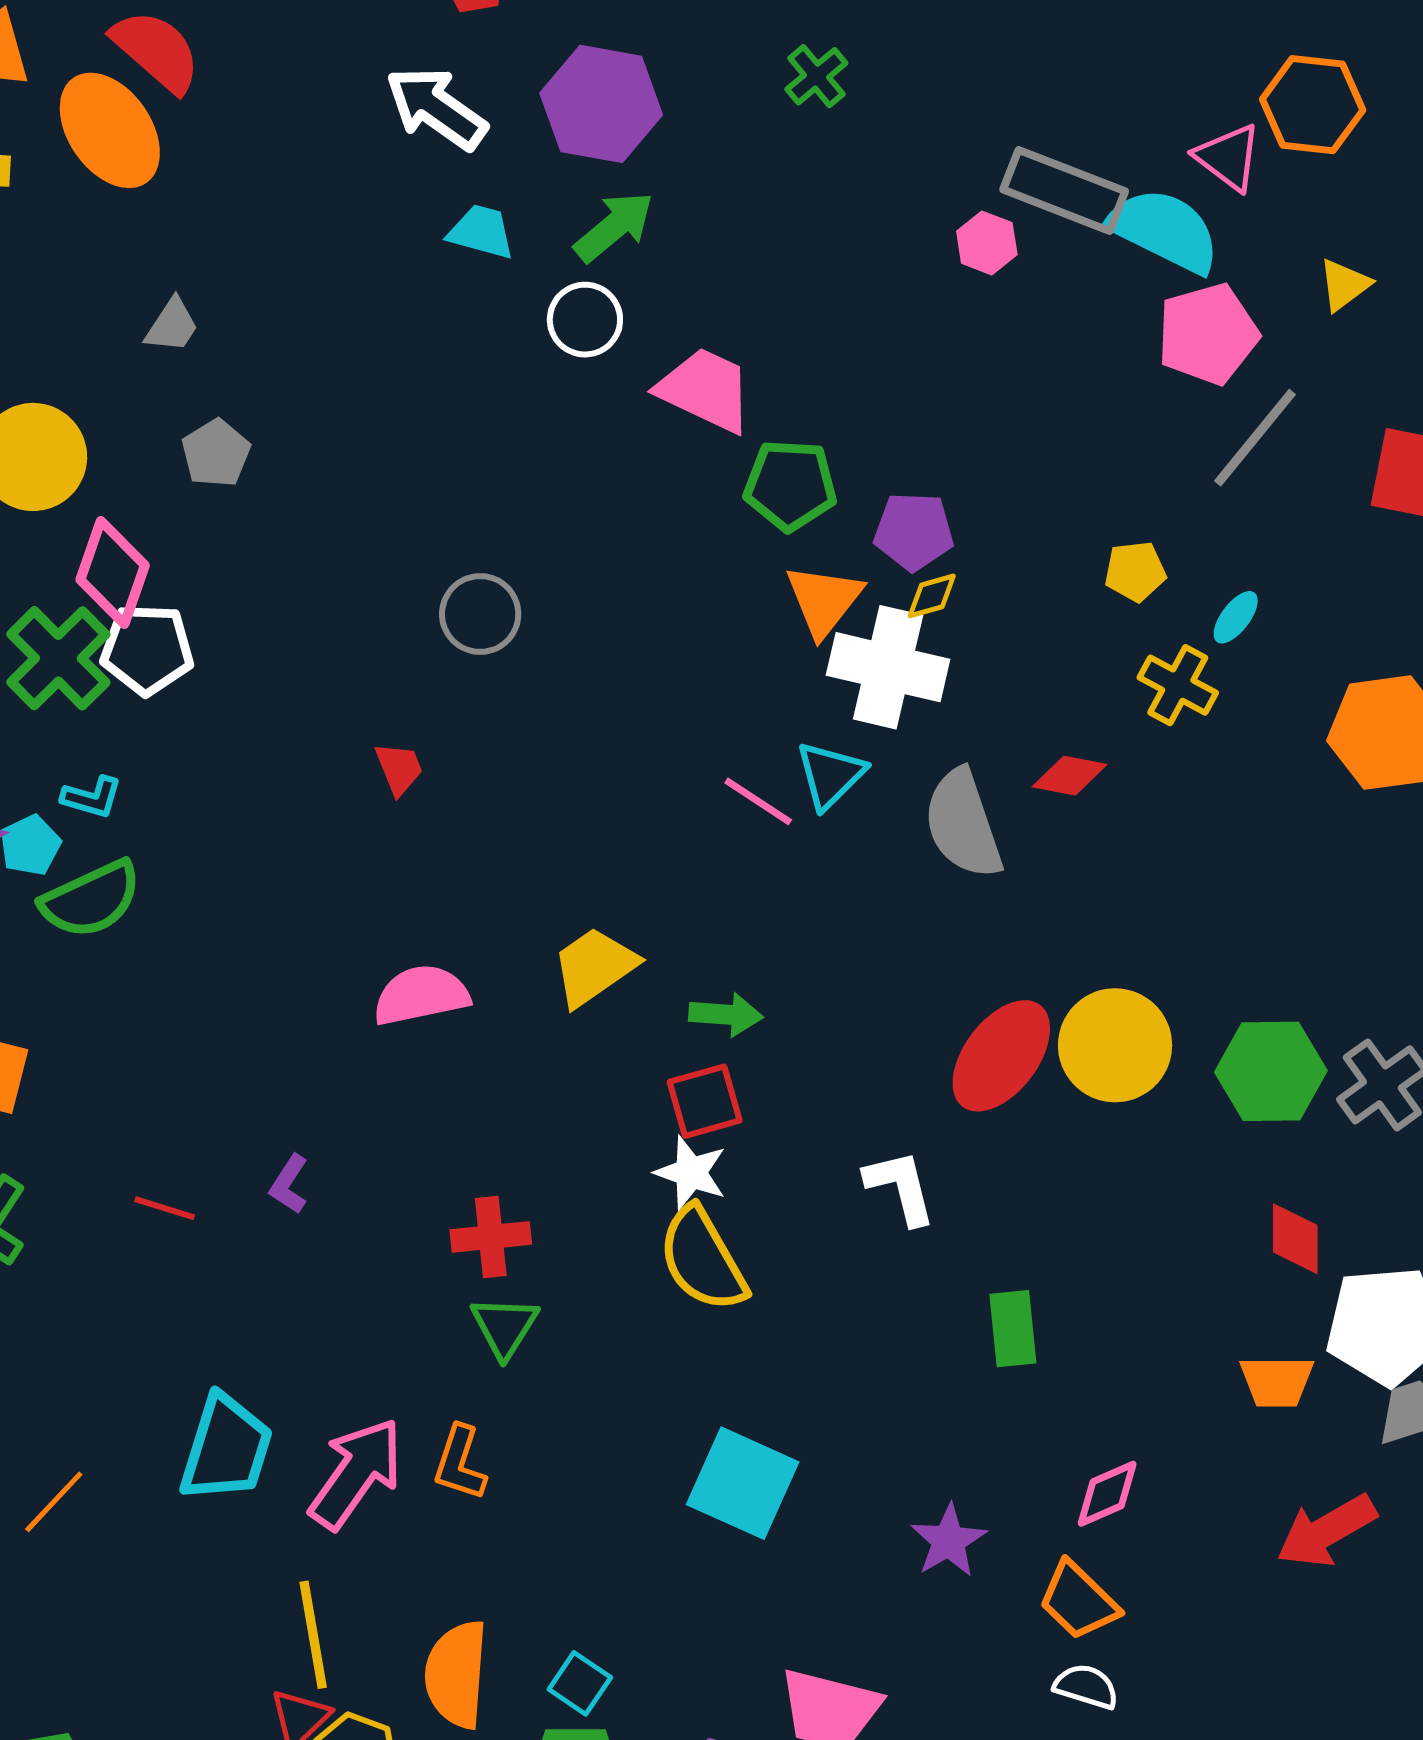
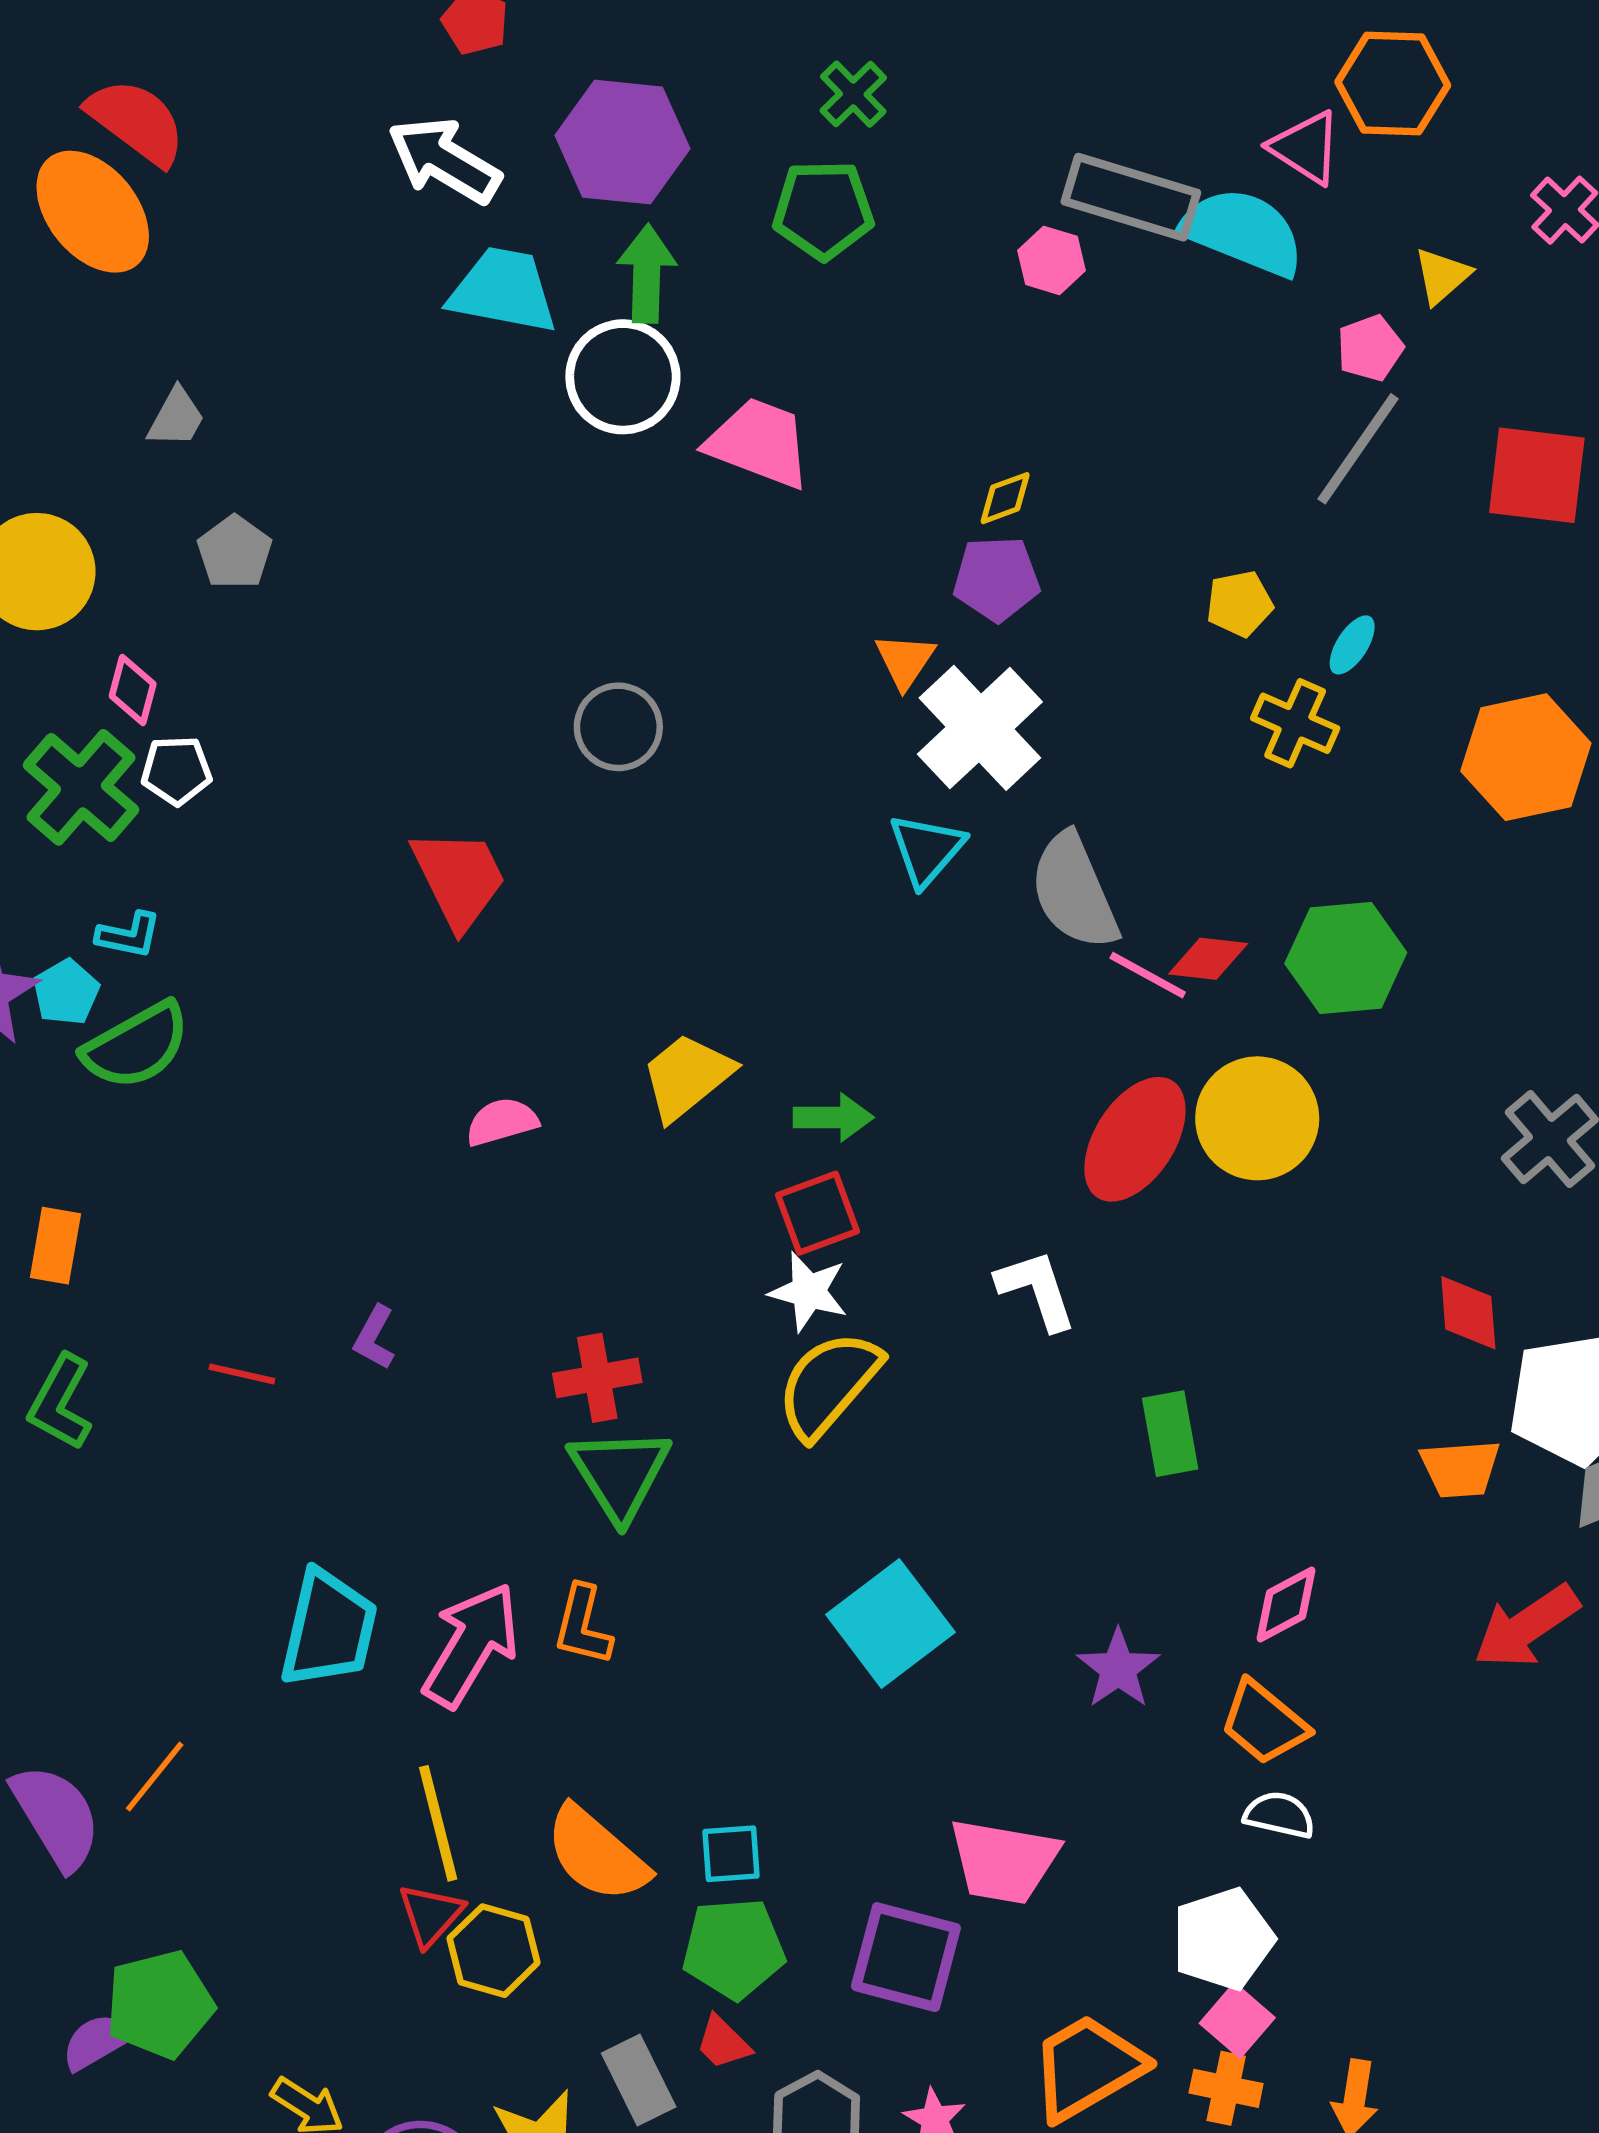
green arrow: (614, 227) -> (647, 274), turned -44
cyan trapezoid: (481, 232) -> (503, 290), size x1.5
white circle: (585, 320) -> (623, 377), size x1.4
pink pentagon: (1208, 334) -> (1370, 348), moved, size x0.6
green pentagon: (790, 485) -> (823, 210), moved
pink diamond: (113, 573) -> (133, 690), size x0.6
yellow diamond: (932, 596) -> (1005, 498), moved
orange triangle: (824, 600) -> (905, 661), size x0.7
gray circle: (480, 614) -> (618, 727), moved
white pentagon: (147, 649) -> (176, 770), size x0.7
white cross: (888, 667) -> (980, 728), turned 38
red trapezoid: (399, 769) -> (459, 879), size x1.8
red diamond: (1070, 776) -> (1208, 959), moved
pink line: (758, 801) -> (1148, 975), moved
pink semicircle: (421, 995) -> (502, 1122), size x0.7
green hexagon: (1271, 1071) -> (1346, 958), moved
yellow semicircle: (703, 1259) -> (828, 1384), turned 75
green triangle: (505, 1327) -> (620, 1474), size x1.4
cyan square: (743, 1483) -> (890, 1623), turned 33
orange line: (54, 1502) -> (155, 1777), moved
orange semicircle: (456, 1674) -> (597, 1854), turned -49
cyan square: (580, 1683) -> (731, 1854), turned -34

